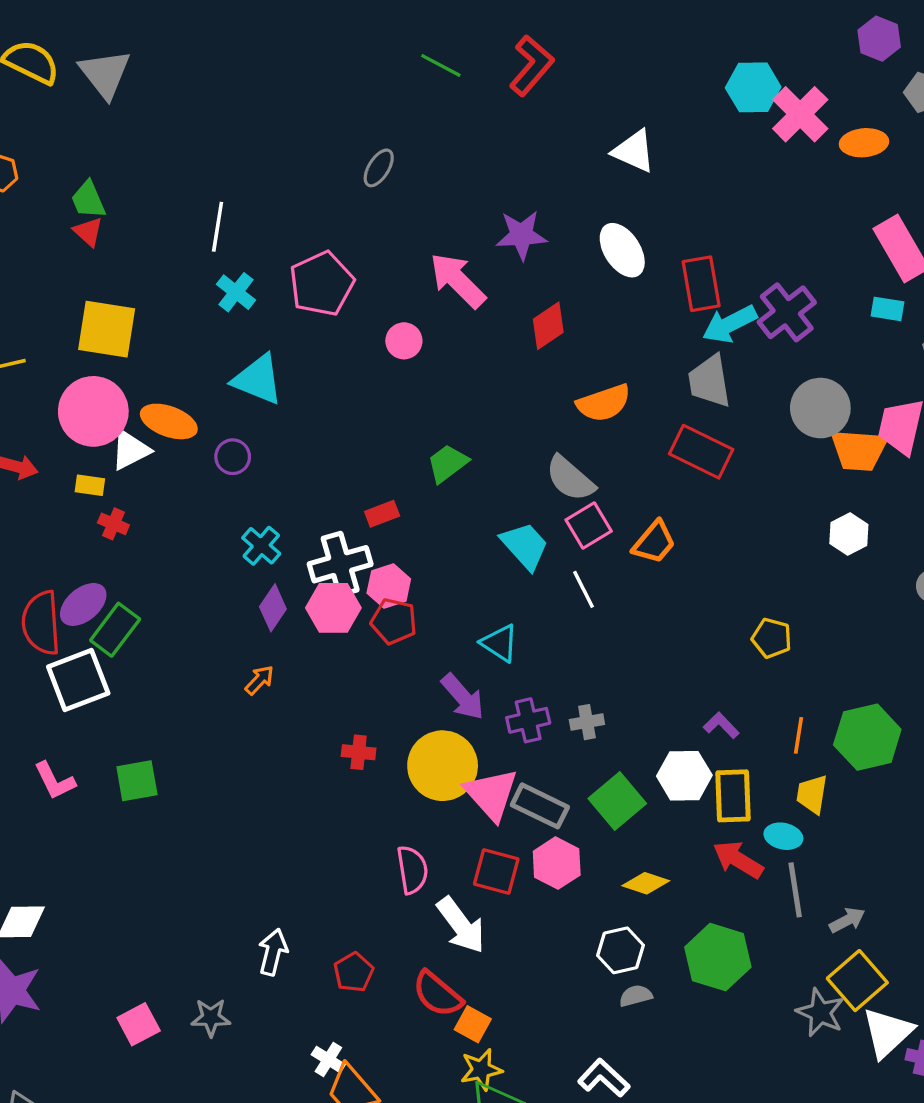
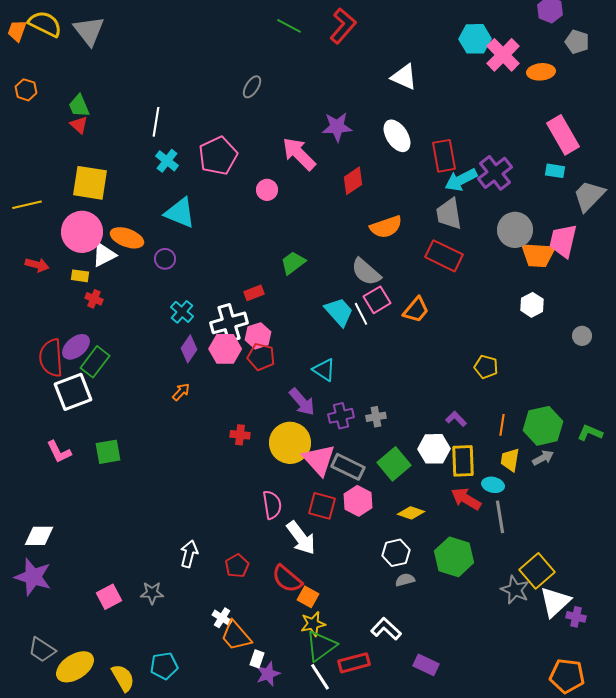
white line: (584, 589) -> (361, 314), moved
gray arrow: (847, 920) -> (543, 458), moved

